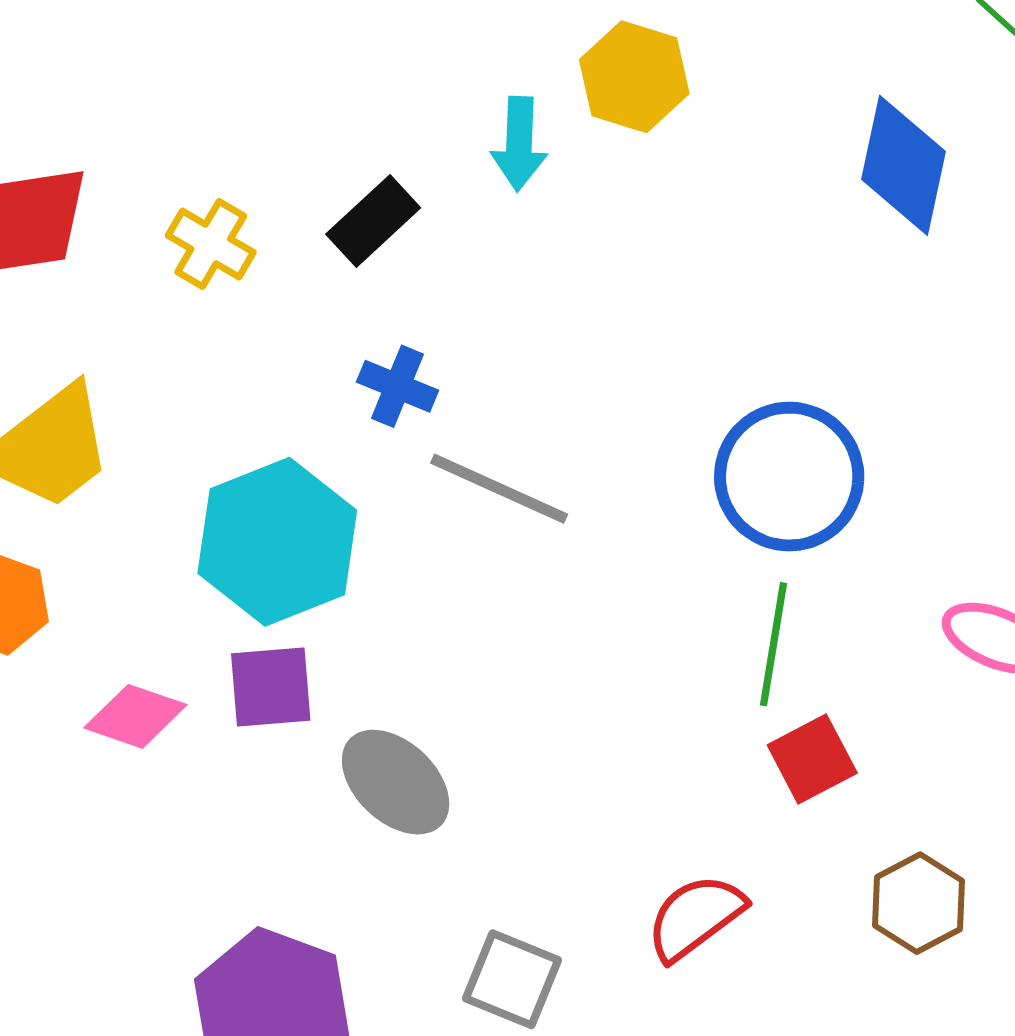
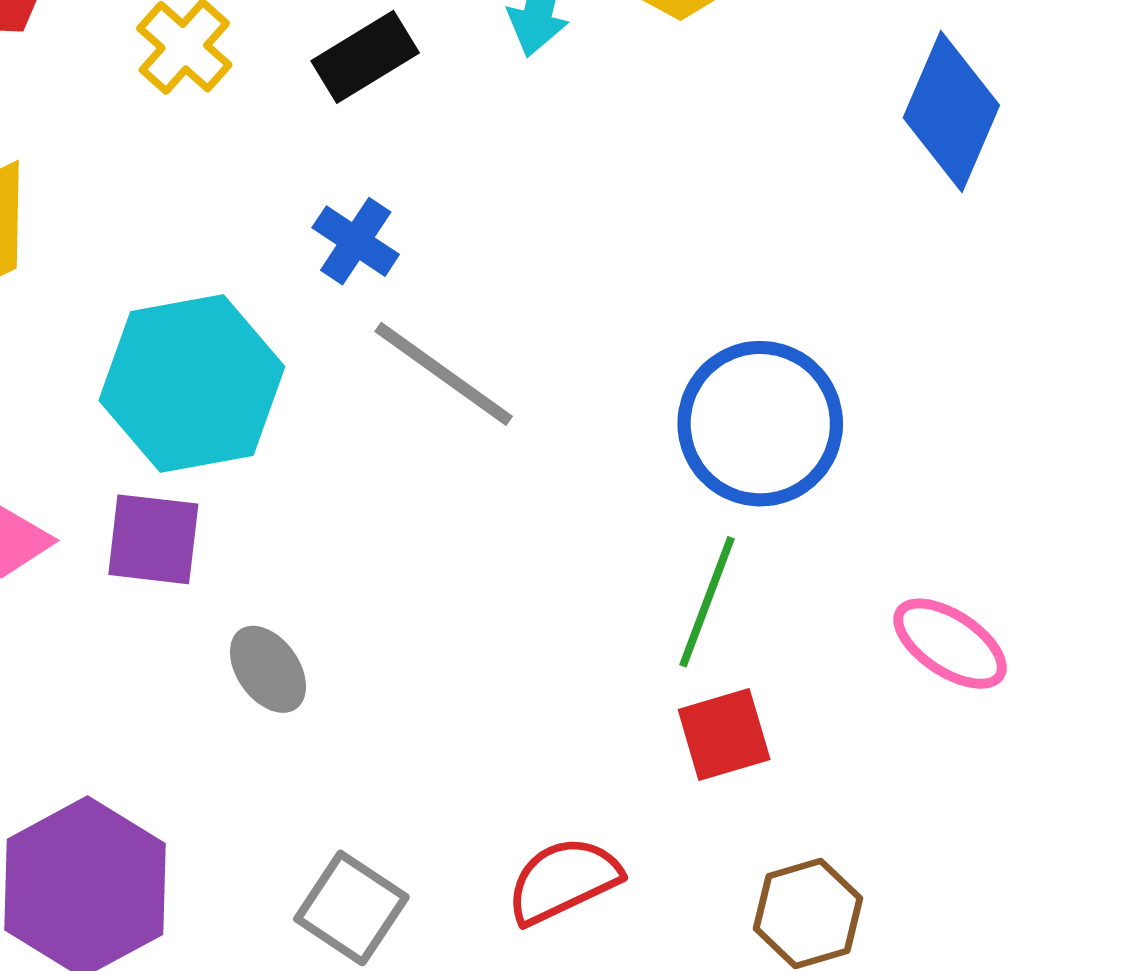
gray ellipse: (396, 782) -> (268, 669), size x0.7

